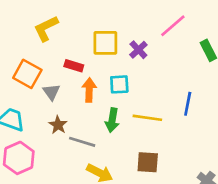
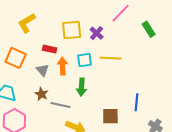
gray triangle: (51, 92) -> (43, 70), moved
blue line: (188, 104) -> (136, 102), moved
yellow line: (147, 118) -> (111, 58), moved

